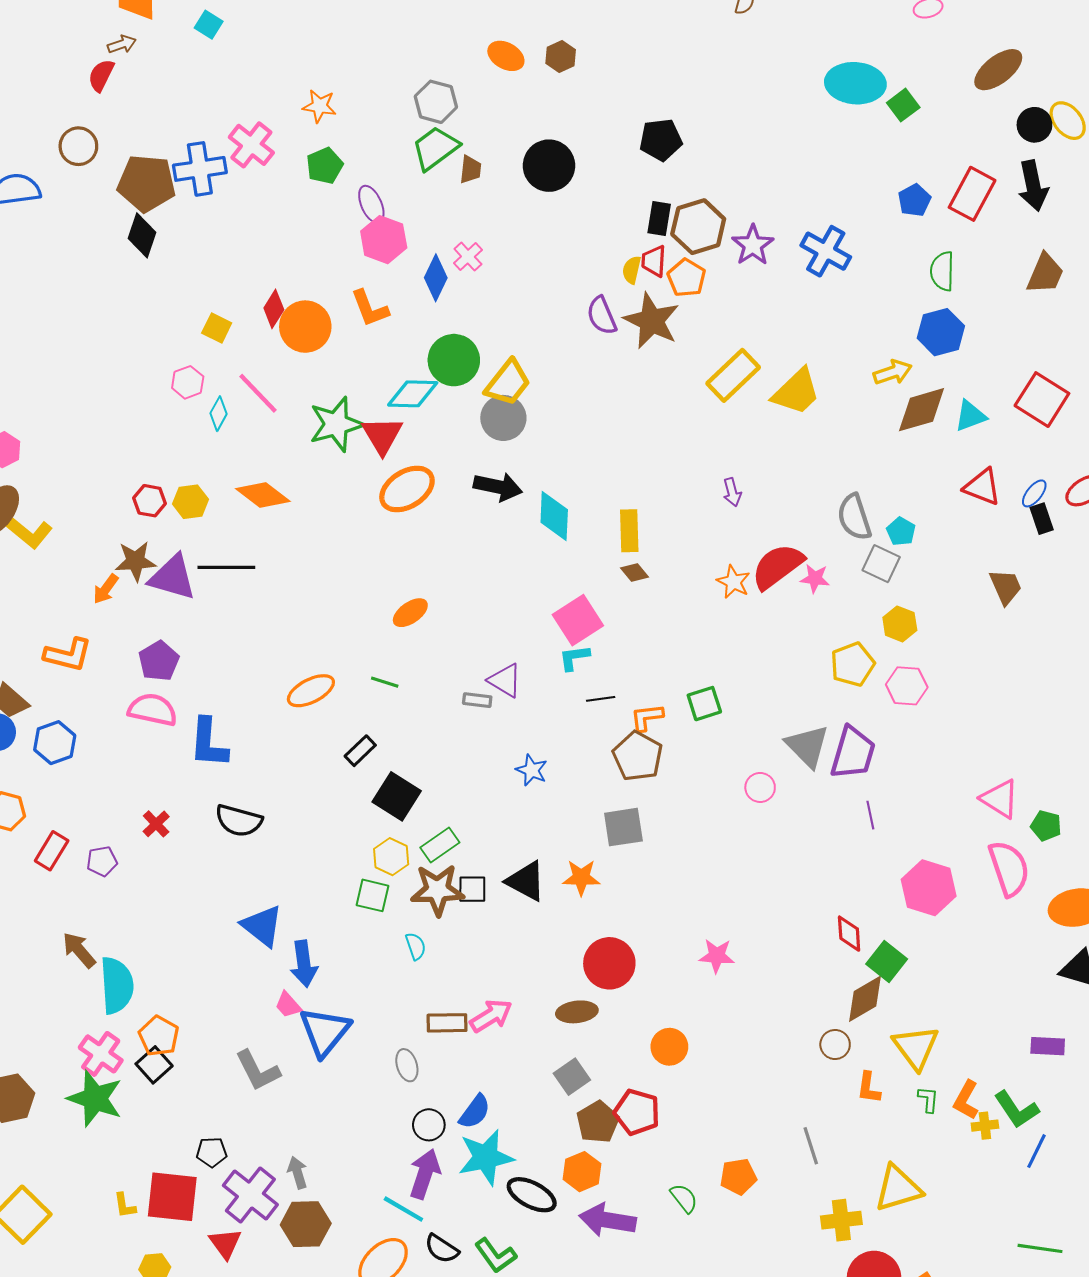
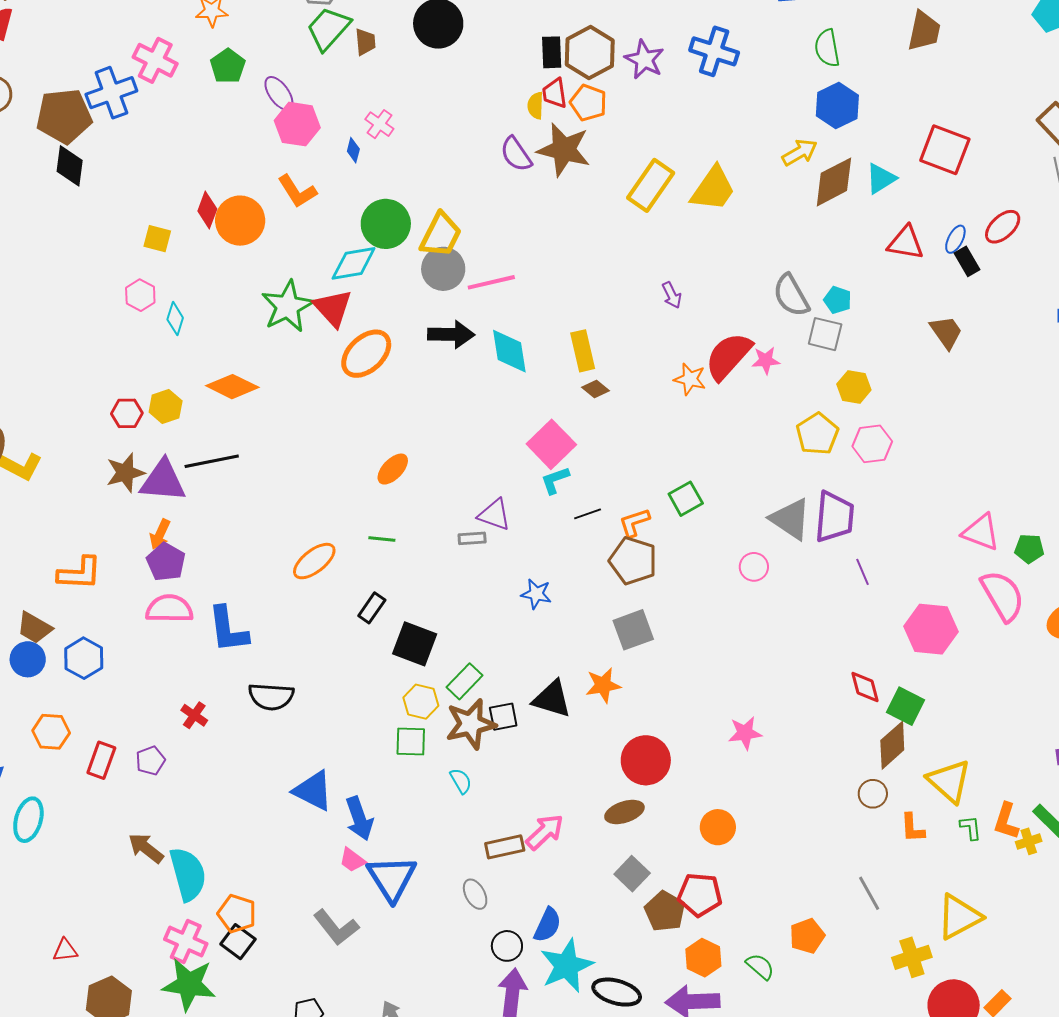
blue diamond: (436, 278) -> (353, 150), size x0.6
pink line: (258, 393) -> (491, 282), moved, turned -48
orange arrow: (106, 589) -> (160, 534), moved
orange hexagon: (582, 1172) -> (703, 958), moved

